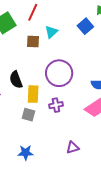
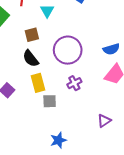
brown square: (33, 42) -> (32, 35), moved
black semicircle: (16, 80) -> (31, 58), moved
yellow rectangle: (33, 94) -> (38, 83), moved

